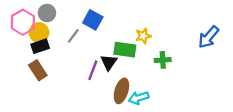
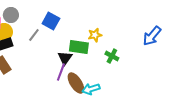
green cross: (163, 60) -> (112, 56), turned 32
purple line: (93, 70) -> (61, 72), moved
brown ellipse: (121, 91) -> (76, 83), turned -50

